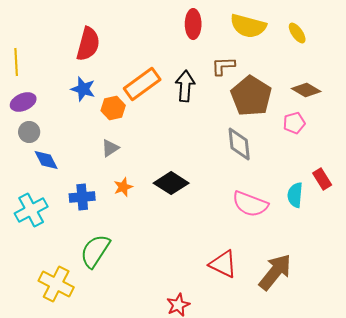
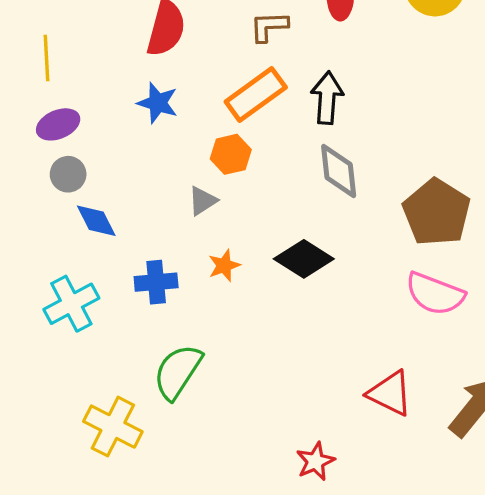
brown L-shape: (223, 66) -> (269, 26), moved
brown pentagon: (251, 96) -> (437, 212), moved
orange hexagon: (113, 108) -> (231, 154), moved
gray diamond: (239, 144) -> (339, 171), moved

